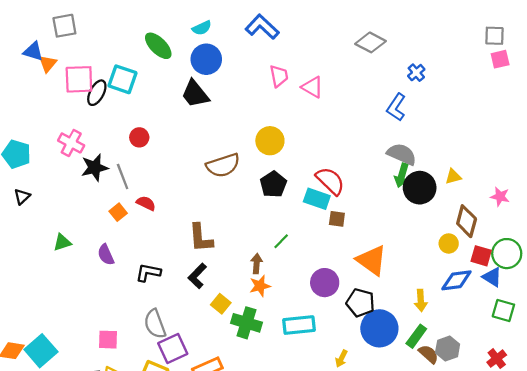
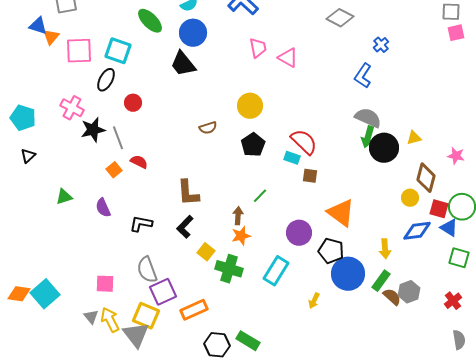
black ellipse: (97, 93) -> (106, 80), moved
brown semicircle: (223, 165) -> (208, 128), size x0.6
cyan rectangle: (317, 199) -> (292, 158), size x0.7
cyan rectangle: (299, 325) -> (276, 271), turned -52

